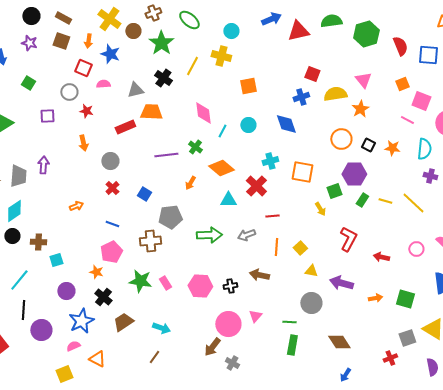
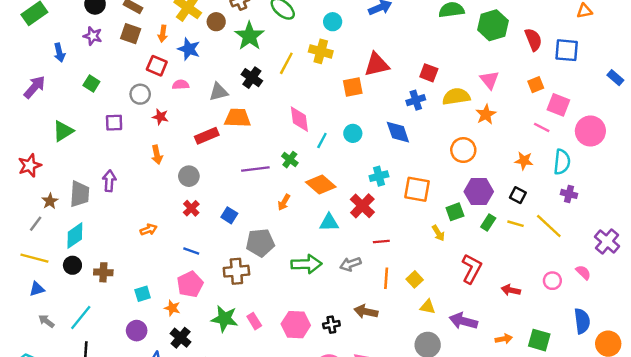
red triangle: (298, 31) -> (377, 64), moved
black square: (368, 145) -> (518, 195), moved
cyan square: (56, 260) -> (143, 294), moved

